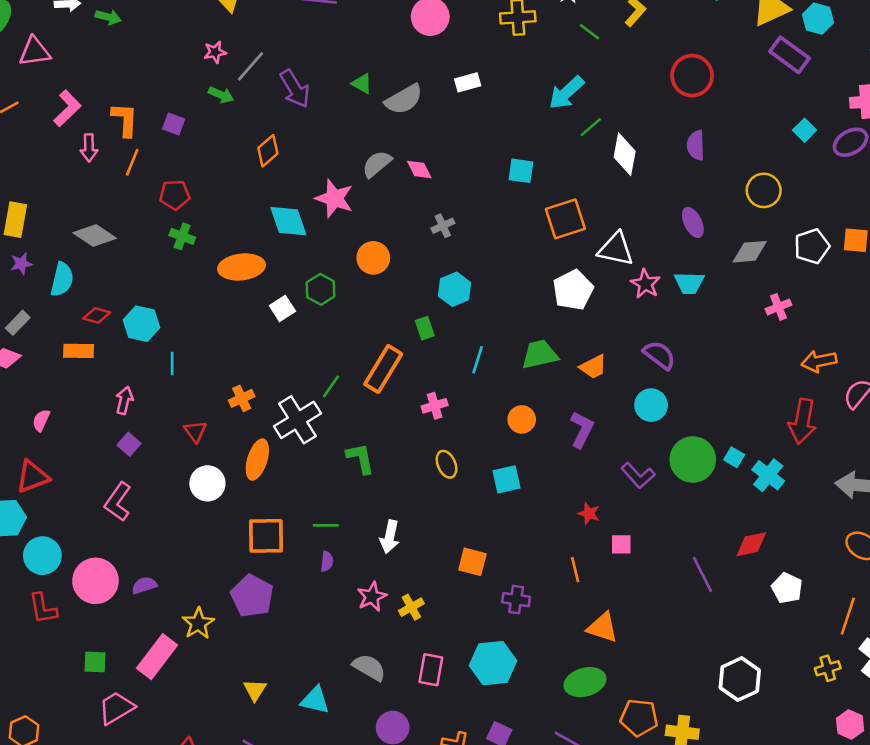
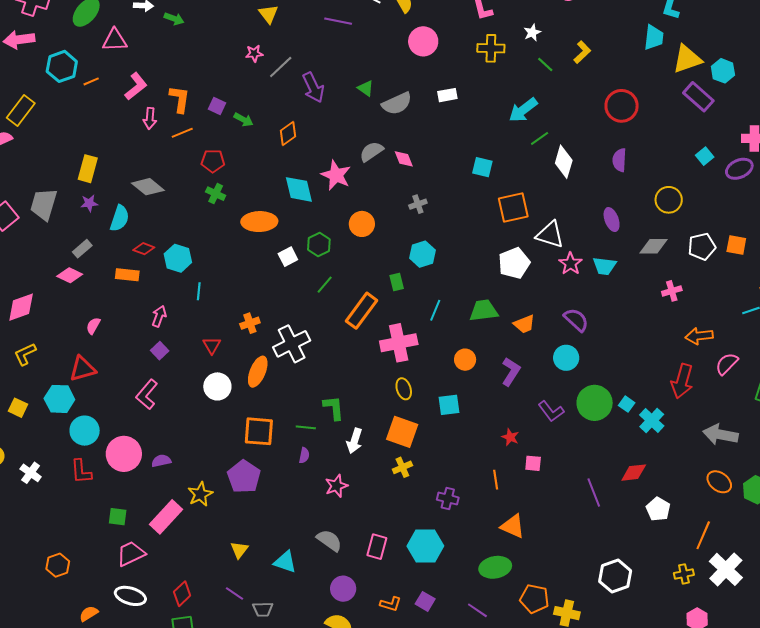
green arrow: (221, 95) -> (243, 120), moved
orange line: (132, 162) -> (182, 133), turned 40
green line: (331, 386) -> (325, 285), moved
pink cross: (435, 406) -> (399, 343), size x1.8
green L-shape: (360, 458) -> (334, 408), moved
orange square: (472, 562) -> (402, 432), moved, size x1.4
yellow cross: (411, 607) -> (402, 467), moved

